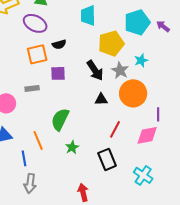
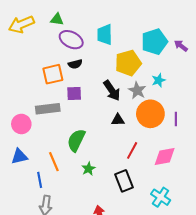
purple ellipse: (35, 23) -> (71, 40), moved
gray rectangle: (32, 88) -> (48, 109), size x1.6
purple line: (158, 114) -> (176, 119), moved

